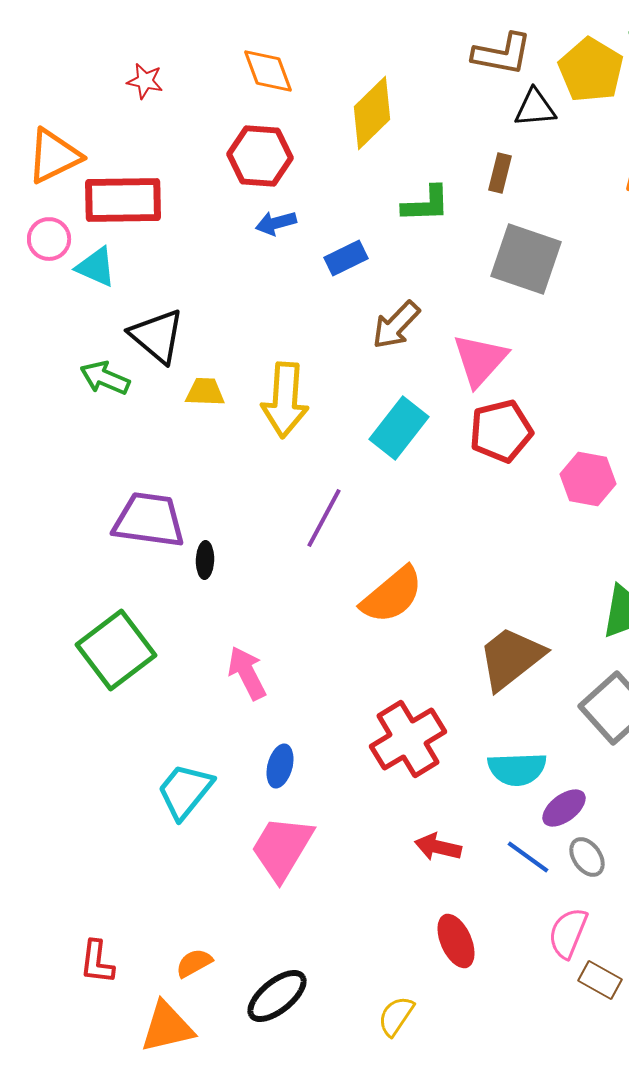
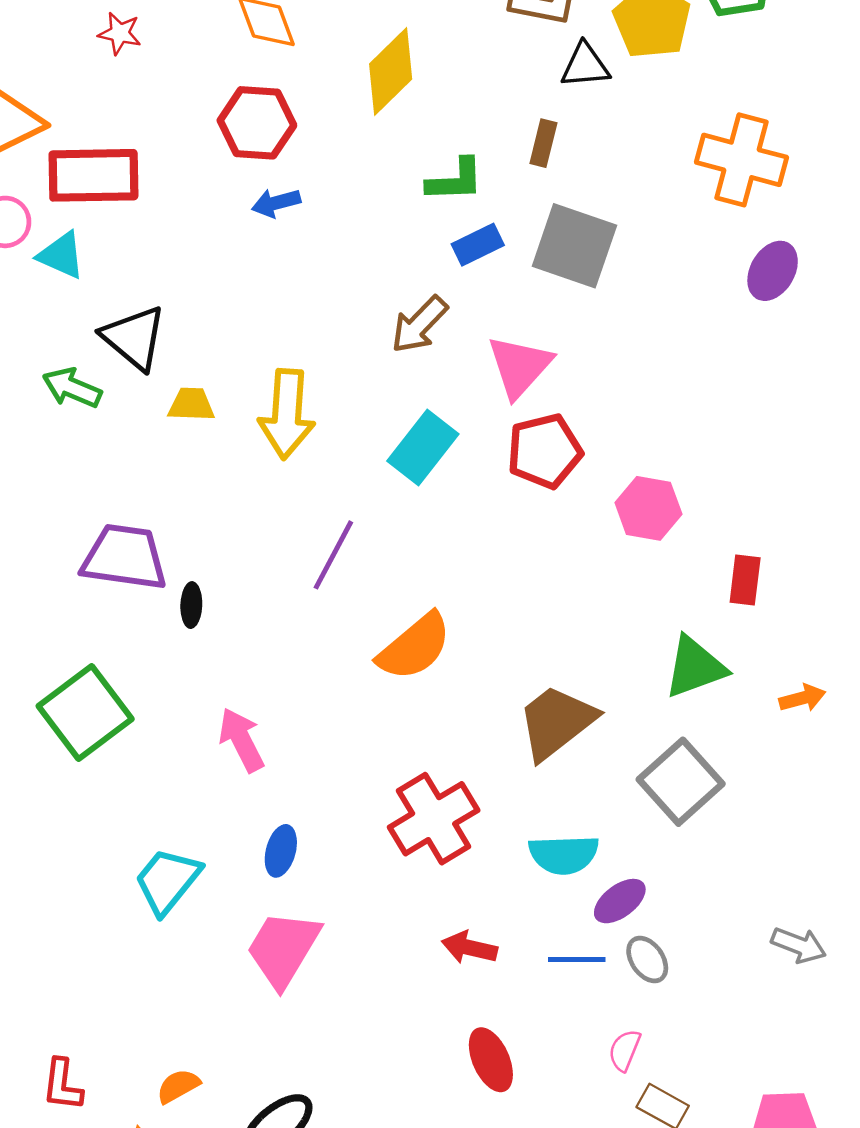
blue rectangle: (346, 258) -> (478, 245), moved
blue line: (528, 857) -> (577, 960), turned -36
pink semicircle: (568, 933) -> (625, 1050), size x0.7

